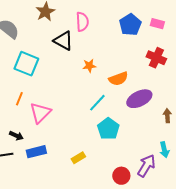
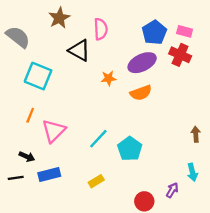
red cross: (156, 58) -> (180, 55), moved
purple ellipse: (139, 99) -> (142, 63), moved
cyan line: (97, 103) -> (98, 139), moved
purple arrow: (146, 166) -> (172, 190), size x0.6

